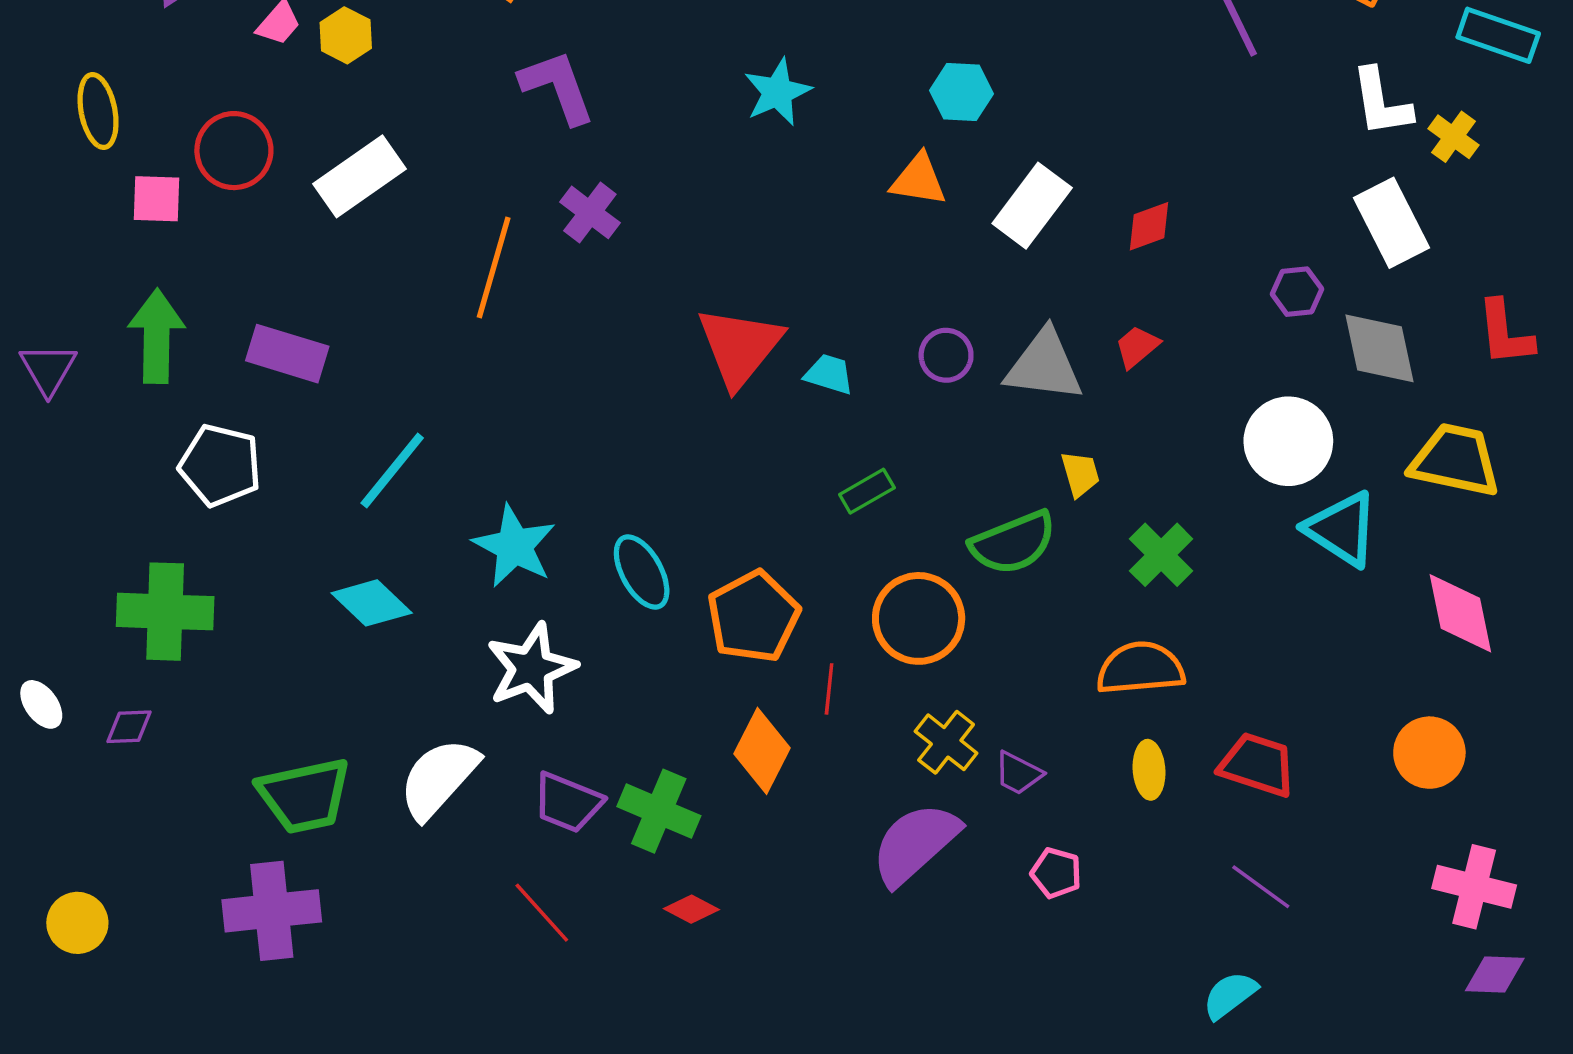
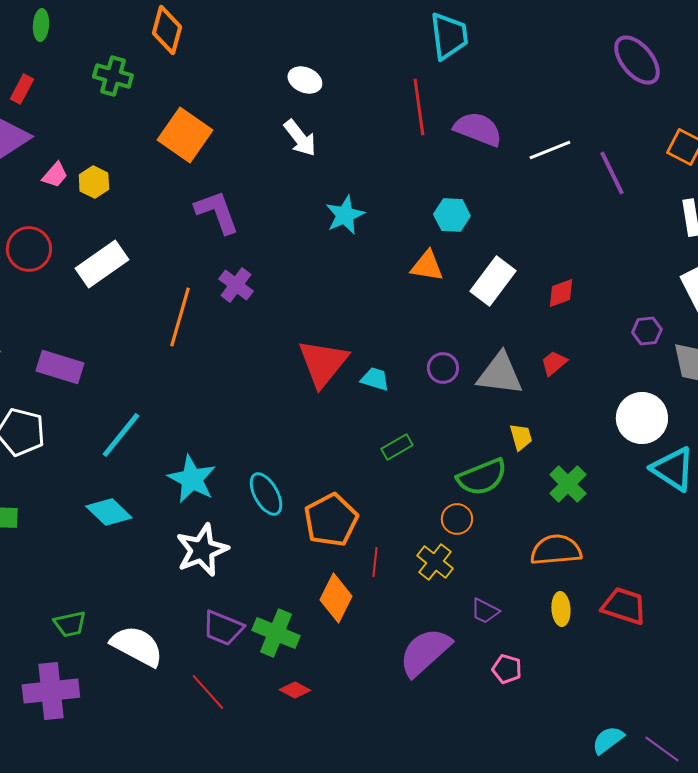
orange circle: (919, 618) -> (457, 519), moved, size x0.6
yellow cross: (946, 742) -> (435, 562), moved
white semicircle: (439, 778) -> (137, 646), moved, turned 76
green trapezoid: (304, 796) -> (70, 624), size x0.6
purple line: (1261, 887) -> (662, 749), moved

